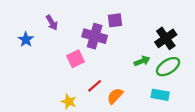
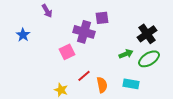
purple arrow: (52, 23) -> (47, 11), moved
cyan rectangle: (160, 95) -> (131, 84), moved
orange semicircle: (115, 96) -> (102, 85), turned 126

